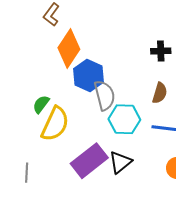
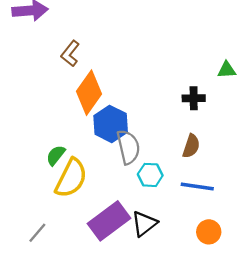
cyan hexagon: (124, 119) -> (150, 175), size x0.7
gray line: (27, 173) -> (37, 233), turned 36

